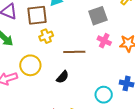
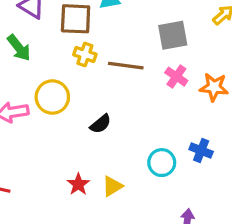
yellow cross: (46, 36) -> (85, 55), turned 32
brown line: (74, 52) -> (126, 66), moved

